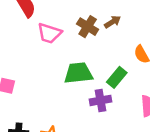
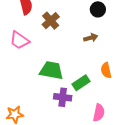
brown cross: (88, 27) -> (51, 21), moved
pink trapezoid: (49, 33) -> (20, 40), moved

